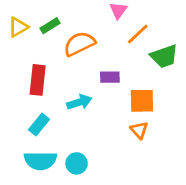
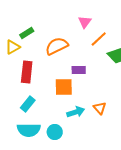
green rectangle: (50, 26) -> (27, 33), moved
yellow triangle: (18, 27) -> (13, 47), moved
orange square: (142, 101) -> (64, 87), moved
cyan arrow: (79, 102) -> (76, 112), moved

